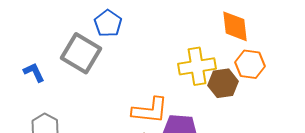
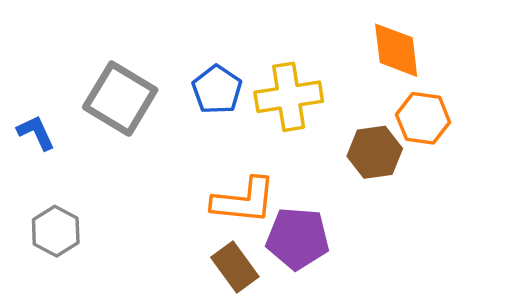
blue pentagon: (108, 23) -> (217, 90), moved
yellow cross: (197, 66) -> (289, 97), moved

